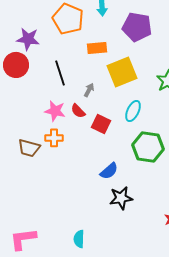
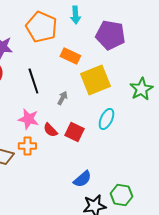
orange rectangle: (97, 48) -> (70, 56), turned 30
red semicircle: (78, 111) -> (50, 130), moved
green hexagon: (148, 147) -> (121, 195), moved, size x0.7

